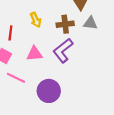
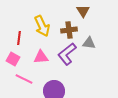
yellow arrow: (36, 20) -> (42, 26), size x1.5
gray triangle: (90, 23) -> (89, 43), moved

